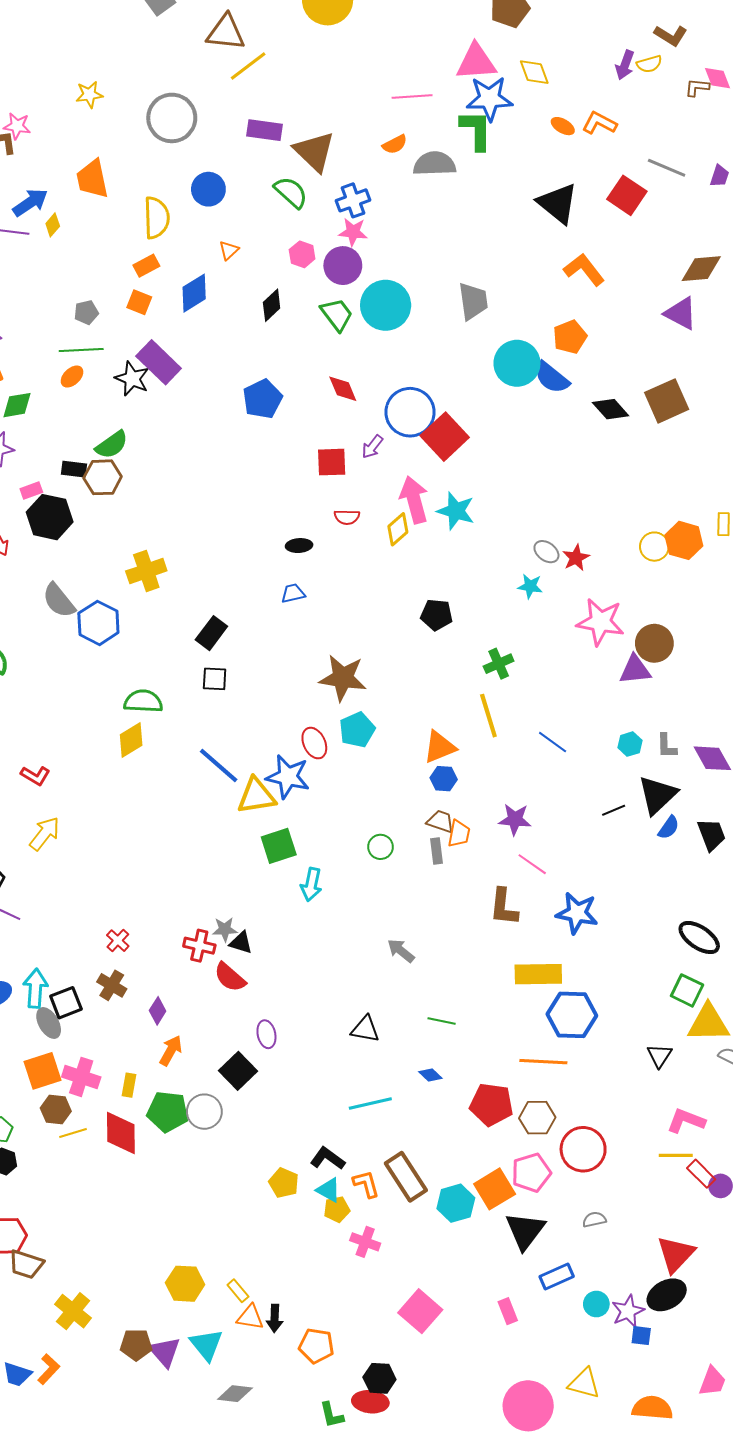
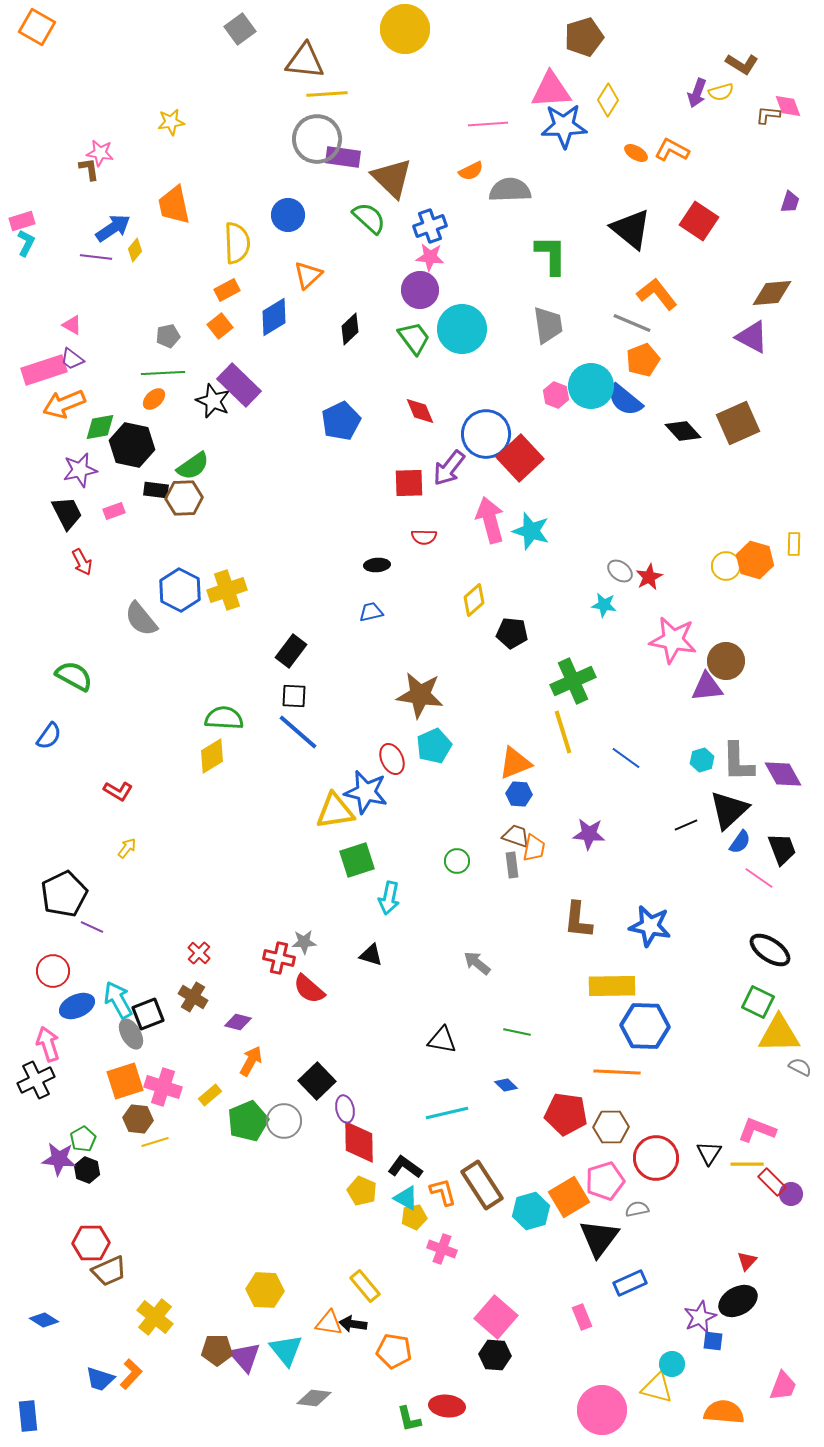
yellow line: (248, 66) -> (327, 94), turned 33
yellow diamond: (534, 72) -> (608, 100), turned 52
gray circle: (172, 118) -> (317, 139), moved
green L-shape: (476, 130) -> (551, 255), moved
gray line: (667, 168) -> (632, 323), moved
orange triangle: (229, 250) -> (308, 275), size x1.4
pink hexagon: (302, 254) -> (556, 395), moved
orange square: (139, 302) -> (220, 326), turned 30
purple arrow: (372, 447) -> (449, 468), size x1.5
black hexagon: (50, 517) -> (132, 445), moved
yellow diamond: (398, 529) -> (474, 600), moved
blue hexagon: (98, 623) -> (180, 590), moved
green cross: (499, 664) -> (573, 681), size x1.5
gray L-shape: (667, 746) -> (738, 762), size x1.6
blue line: (219, 765) -> (298, 732), moved
yellow arrow: (45, 834) -> (127, 848), size x0.6
pink line: (532, 864) -> (759, 878), moved
black triangle: (241, 943) -> (371, 955), moved
cyan arrow: (35, 988) -> (118, 1000), turned -33
purple diamond: (158, 1011) -> (238, 1022), turned 72
purple ellipse: (266, 1034) -> (345, 1109), moved
black triangle: (659, 1056) -> (709, 1153), moved
yellow rectangle: (129, 1085) -> (210, 1095), turned 40
green pentagon: (168, 1112) -> (248, 1121), turned -30
red diamond: (121, 1133) -> (359, 1142), moved
gray semicircle: (594, 1220) -> (637, 1209), moved
red triangle: (676, 1254) -> (747, 1261), size x0.5
brown trapezoid: (26, 1264) -> (109, 1271), turned -42
yellow rectangle: (238, 1291) -> (365, 1286), moved, size x1.4
cyan circle: (596, 1304) -> (672, 1364), moved
black arrow: (275, 1318) -> (353, 1324), turned 96
black hexagon: (379, 1378) -> (495, 1355), moved

